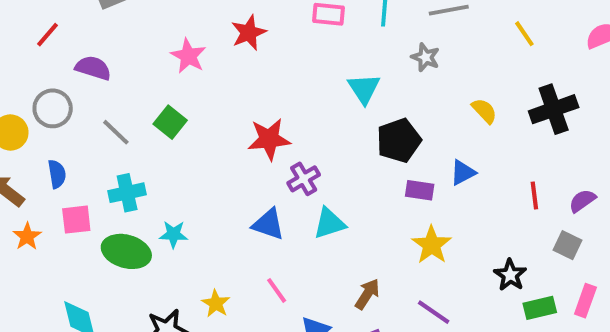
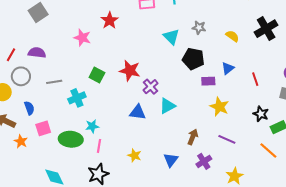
red line: (48, 35) -> (11, 55), moved
gray star: (425, 57) -> (199, 28), moved
green square: (170, 122) -> (97, 75), moved
gray line: (116, 132) -> (54, 82), turned -42
red star: (269, 139) -> (130, 71), turned 30
black pentagon: (399, 140) -> (193, 59), turned -30
cyan cross: (127, 193) -> (77, 98), moved
red line: (534, 196) -> (255, 79), moved
pink line: (277, 290) -> (99, 146), moved, turned 56
yellow star: (216, 304) -> (134, 155), moved

